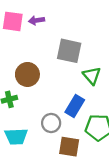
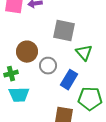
gray circle: (51, 123) -> (48, 66), moved
cyan trapezoid: (16, 137) -> (19, 95), moved

